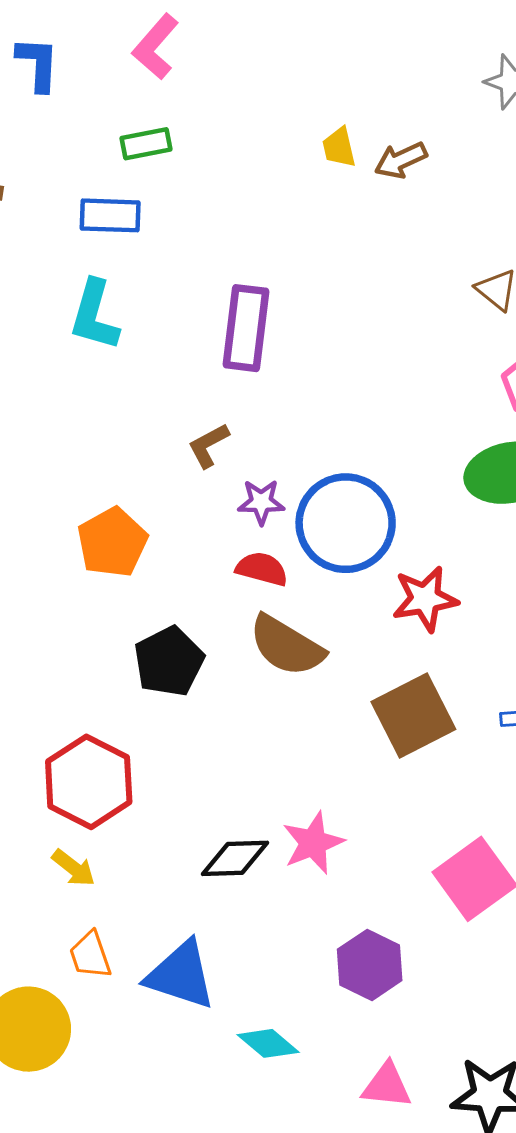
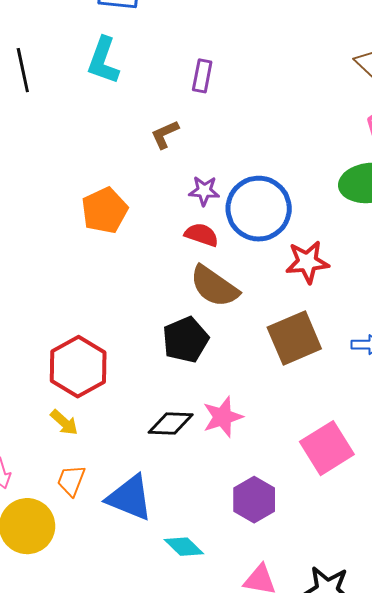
purple rectangle: (246, 328) -> (202, 76), size x0.6
brown L-shape: (208, 445) -> (165, 134), moved
black pentagon: (169, 661) -> (186, 340), moved
orange trapezoid: (90, 955) -> (71, 480), turned 36

